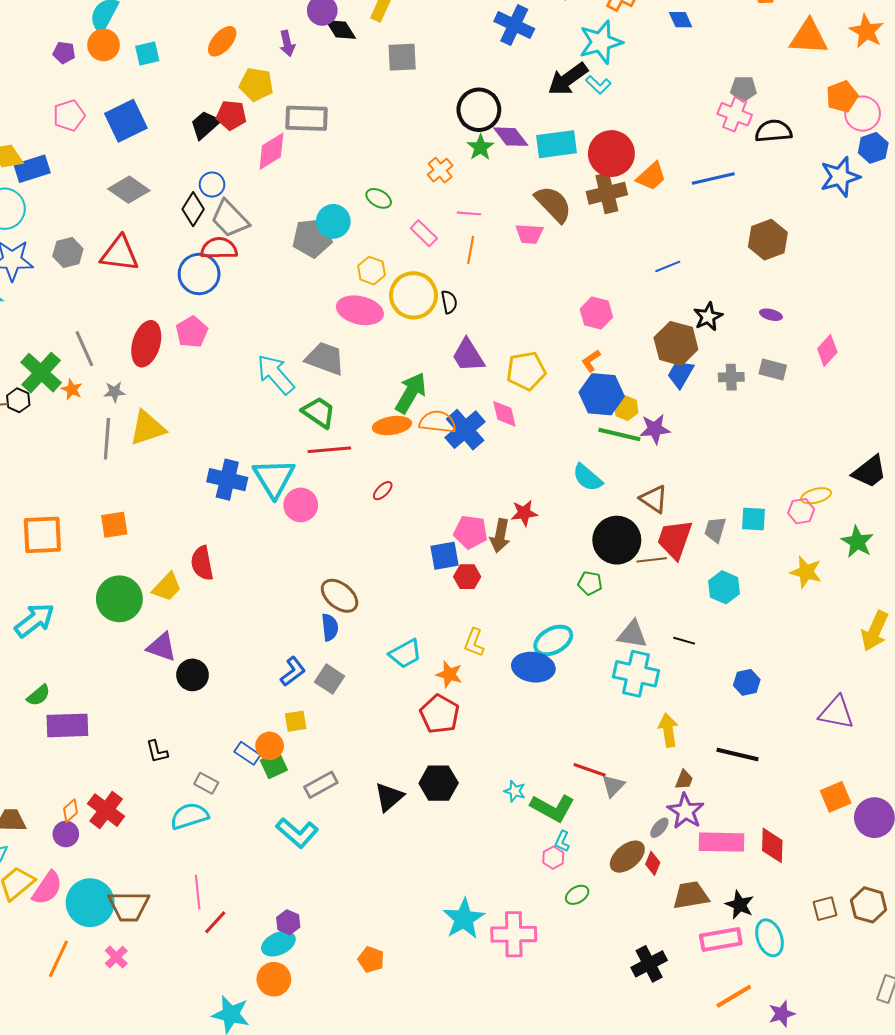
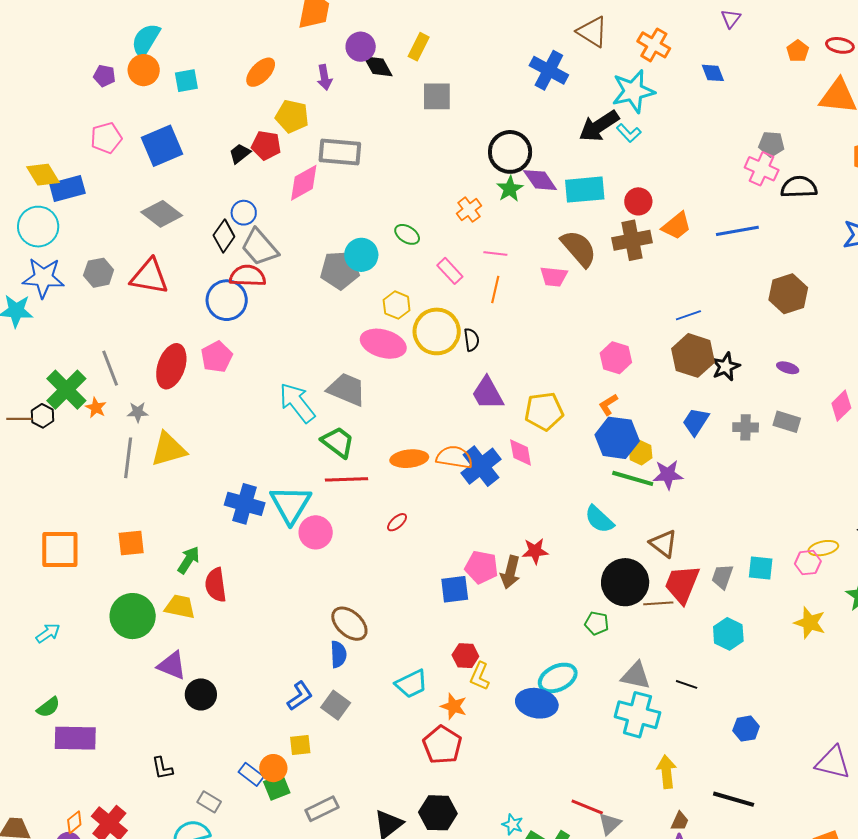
black trapezoid: (205, 125) -> (240, 154), size x0.7
red circle: (611, 154) -> (638, 201), size x0.6
brown hexagon: (676, 343) -> (693, 355), moved
green arrow: (411, 393) -> (189, 560), moved, size x0.7
red hexagon: (467, 577) -> (465, 656), moved
yellow trapezoid: (167, 587) -> (180, 607), turned -124
cyan arrow: (34, 620) -> (48, 633), size x0.6

